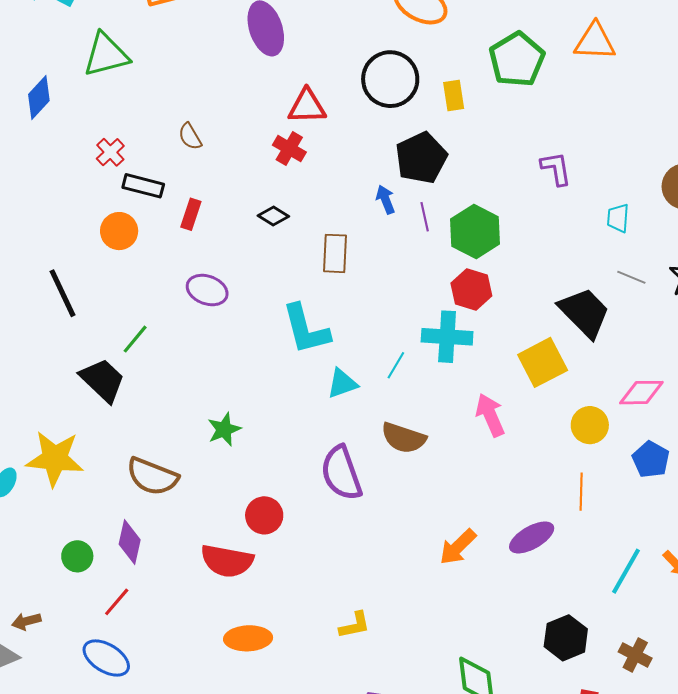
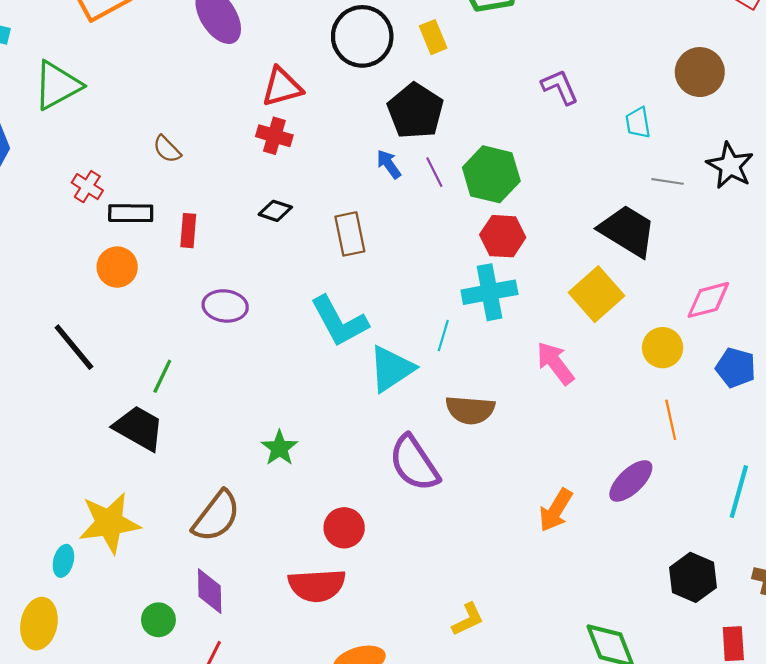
cyan triangle: (342, 383) -> (391, 369), size x1.4
brown semicircle: (152, 476) -> (216, 516), turned -60

